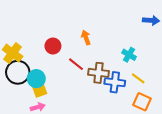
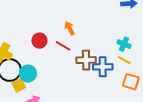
cyan cross: (129, 55) -> (124, 44), moved
red line: (76, 64) -> (63, 46), moved
yellow square: (40, 90) -> (19, 85), moved

